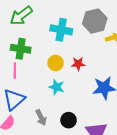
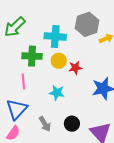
green cross: (21, 49) -> (32, 56), moved
yellow circle: (56, 63) -> (59, 61), moved
pink line: (15, 71) -> (23, 82), moved

